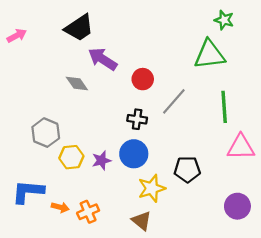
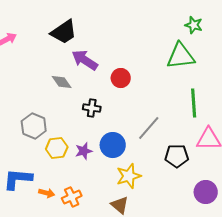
gray line: (174, 101) -> (149, 128), moved
black cross: (137, 119) -> (92, 108), moved
black pentagon: (187, 169) -> (177, 156), moved

